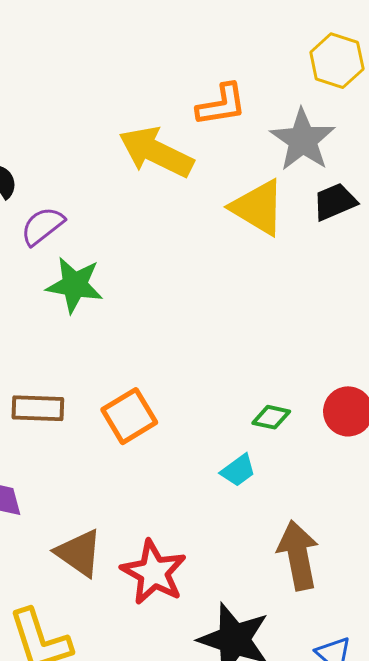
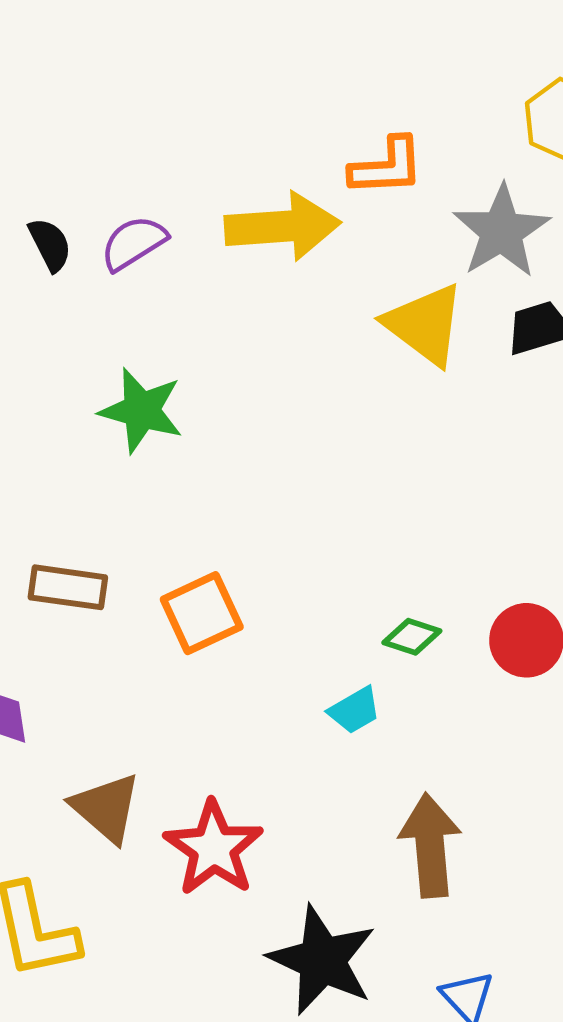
yellow arrow: (156, 152) -> (282, 226), turned 144
purple semicircle: (43, 226) -> (134, 243), moved

